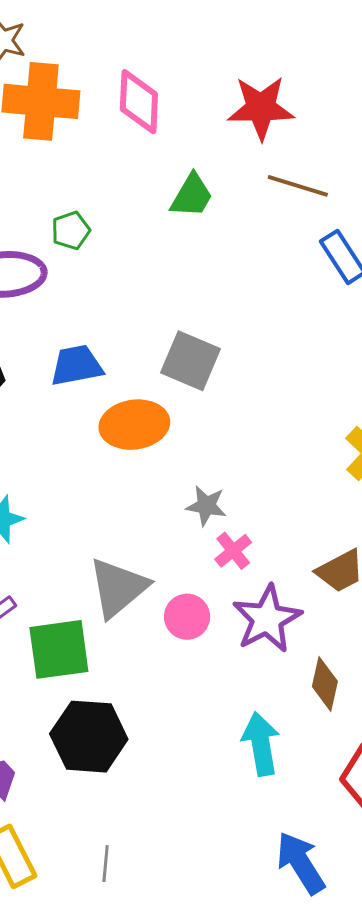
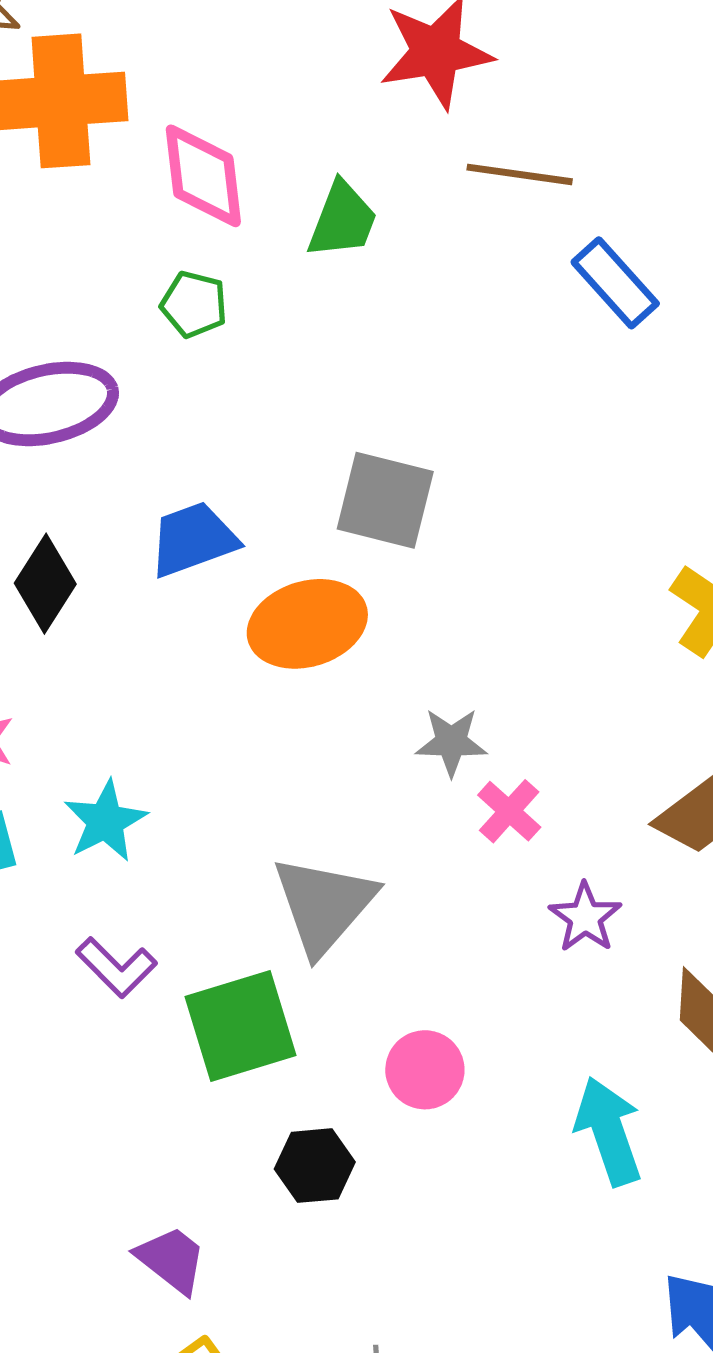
pink diamond: (139, 102) -> (203, 176), moved
green pentagon: (71, 230) -> (194, 304), moved, turned -30
pink circle: (187, 617) -> (425, 1070), moved
purple star: (267, 619) -> (585, 917), size x0.6
black hexagon: (89, 737) -> (315, 1166), size x0.6

